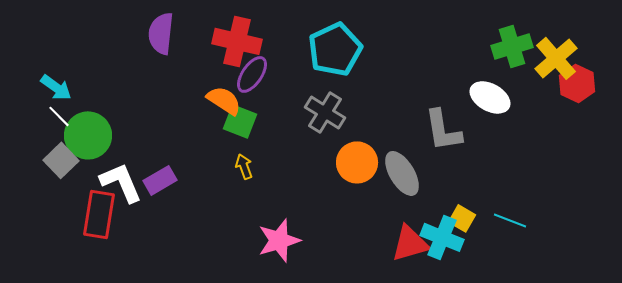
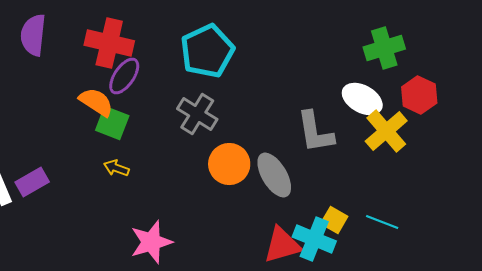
yellow cross: (556, 58) -> (386, 131), moved
red hexagon: (577, 83) -> (419, 95), moved
yellow arrow: (244, 166) -> (116, 168), turned -50

